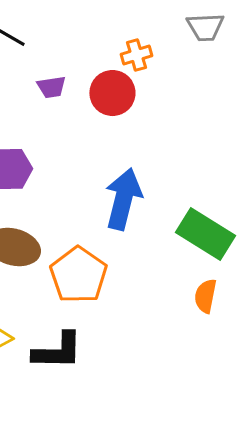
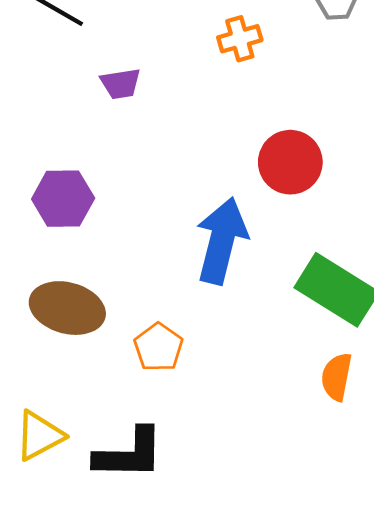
red circle: (112, 93) -> (290, 162), moved
orange pentagon: (78, 275) -> (158, 347), size x0.6

